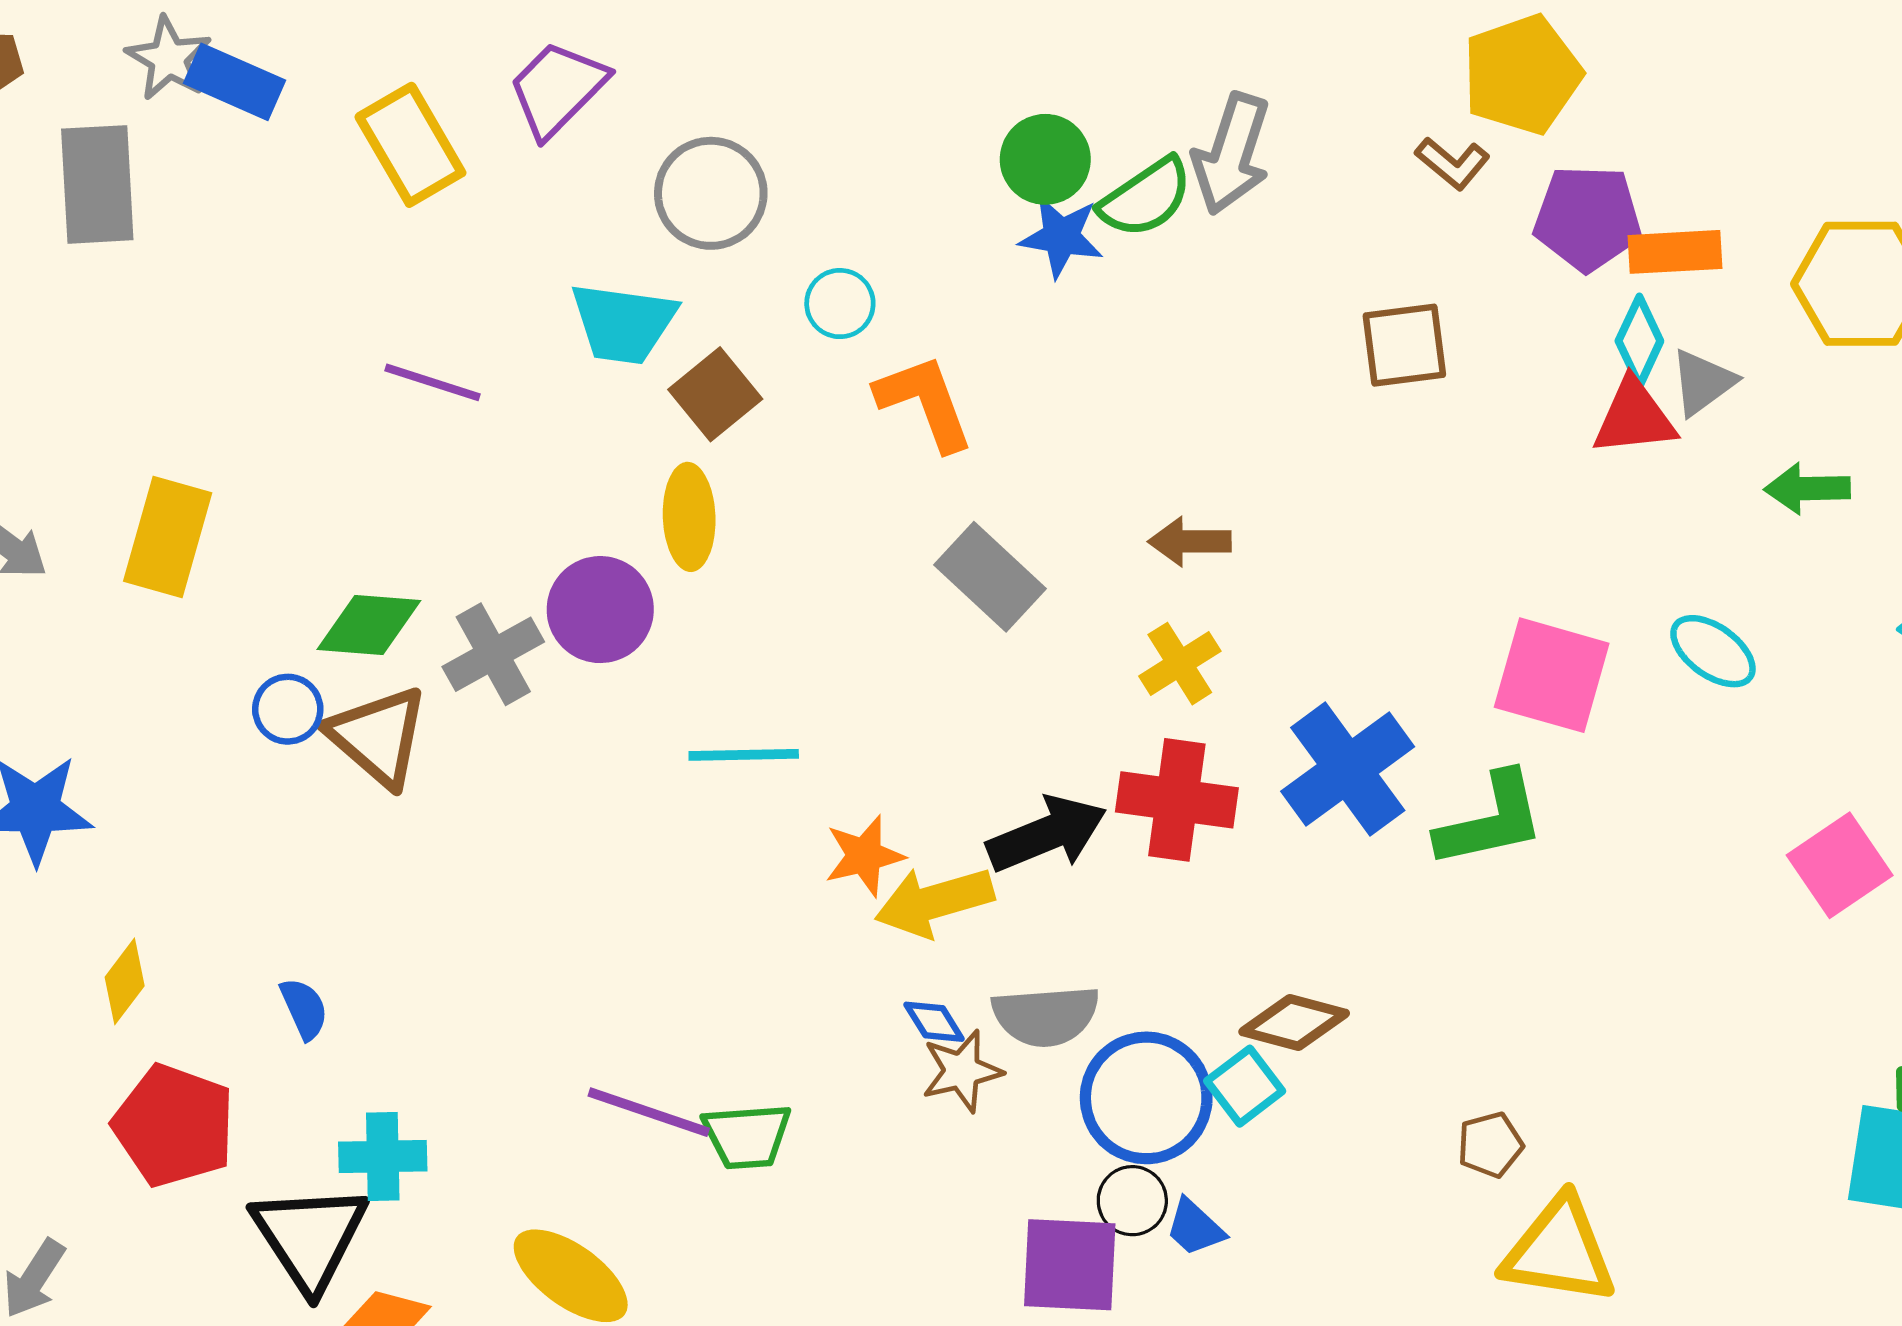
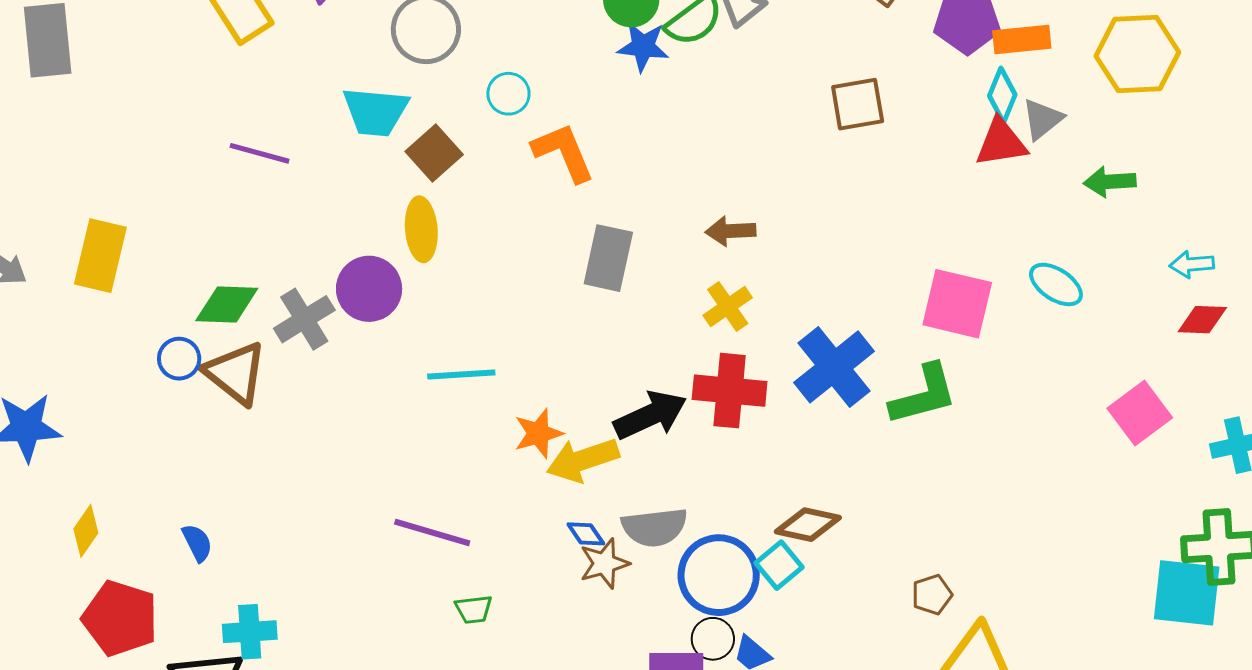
gray rectangle: (990, 577) -> (608, 258), turned 62
purple line: (649, 1112) -> (432, 532), moved
green trapezoid: (747, 1136) -> (474, 609), size x0.7

